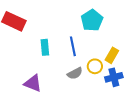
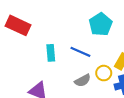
blue line: (73, 46) -> (80, 52), turned -54

